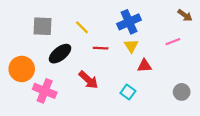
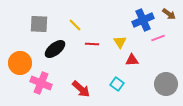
blue cross: (129, 22) -> (143, 20), moved
red arrow: (88, 80) -> (81, 89), moved
gray circle: (182, 92) -> (166, 84), size x1.5

